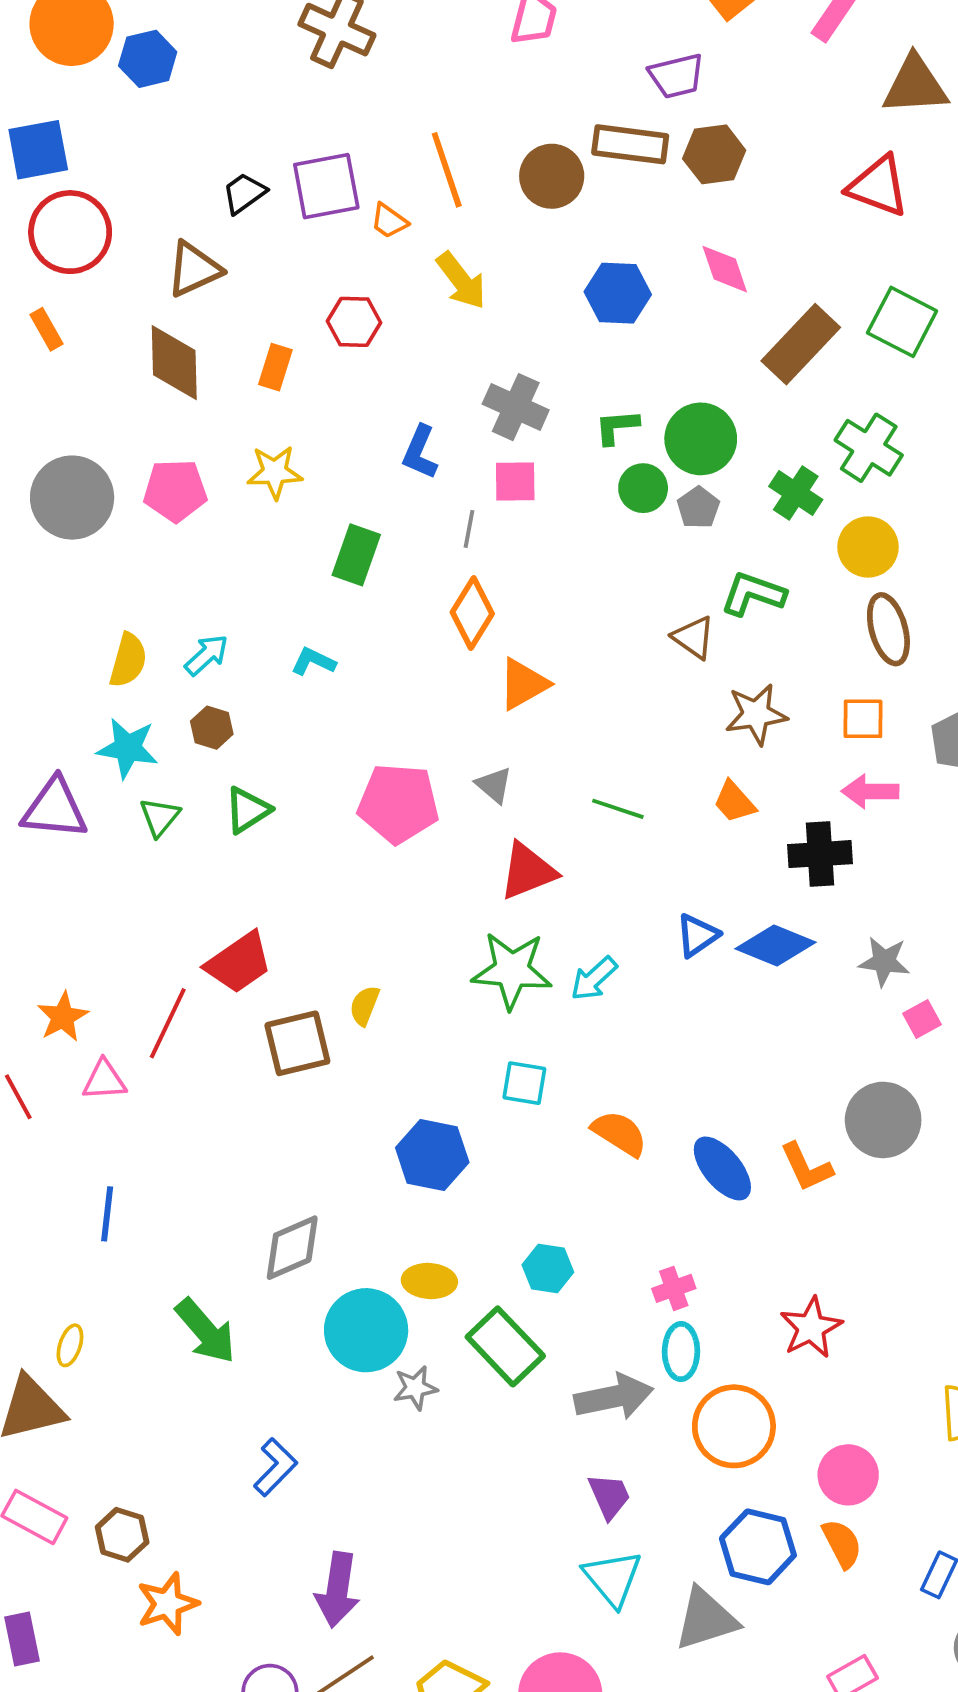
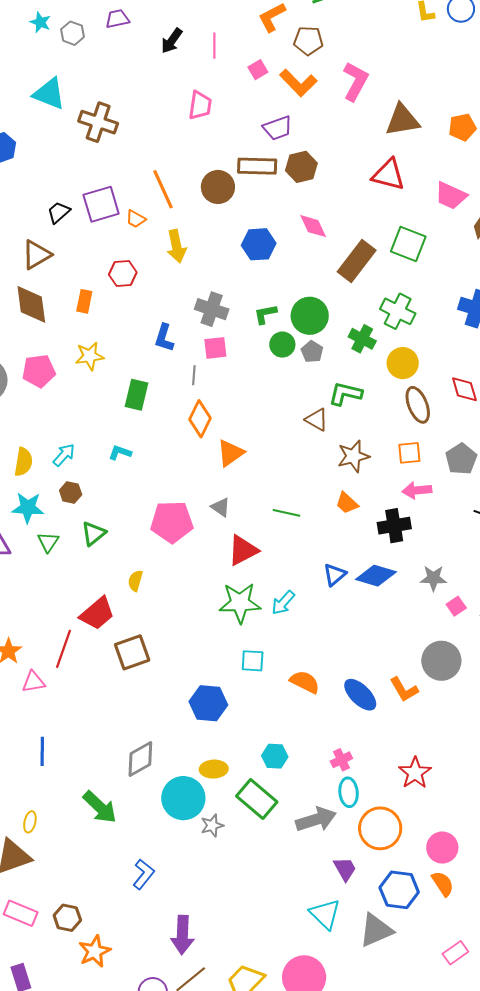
yellow arrow: (461, 281) -> (176, 246), turned 32
yellow semicircle: (364, 1006) -> (135, 581), moved
purple trapezoid: (609, 1496) -> (345, 869), moved

